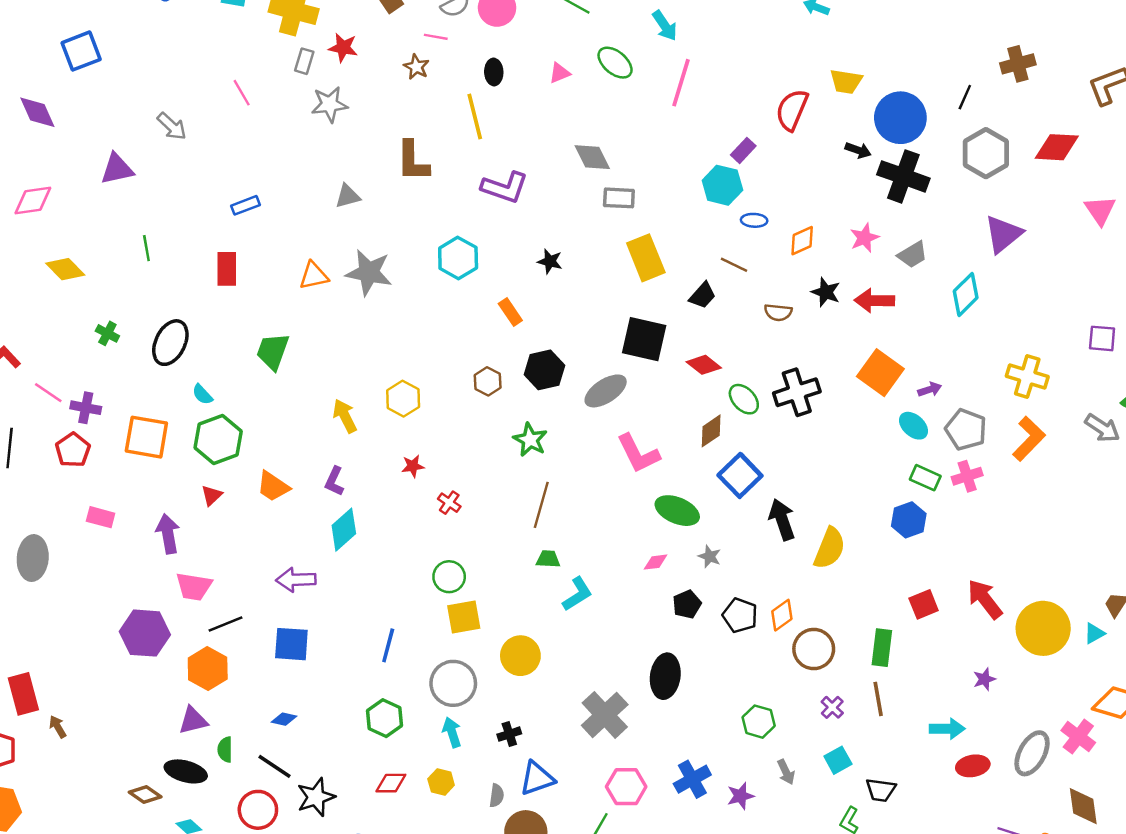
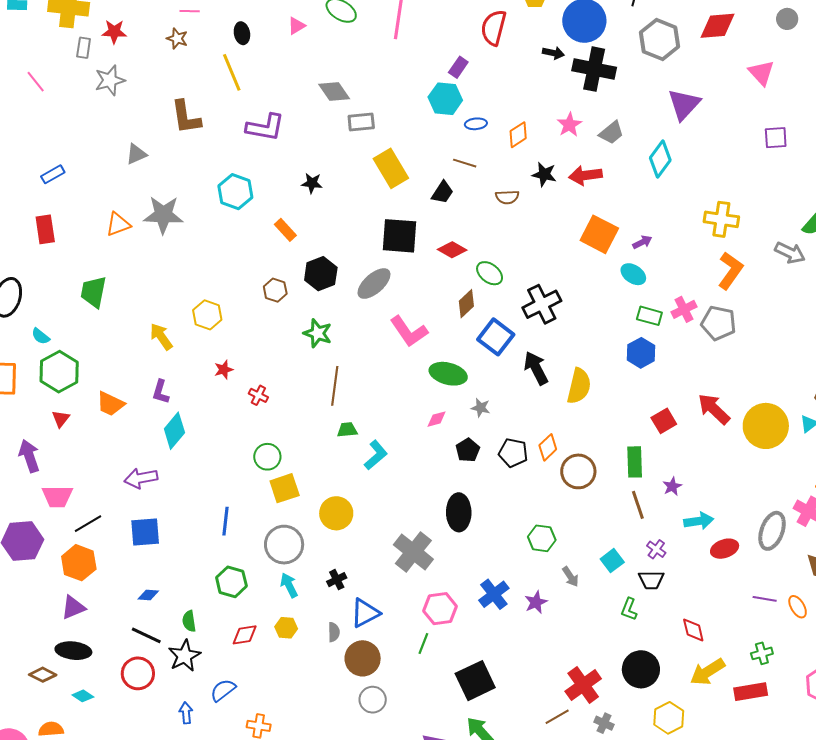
purple square: (1102, 338) -> (776, 138), moved
black cross: (797, 392) -> (542, 304), moved
gray pentagon: (966, 430) -> (719, 323), moved
purple star: (984, 679) -> (672, 486), moved
purple cross: (832, 707) -> (656, 549), moved
green semicircle: (225, 750) -> (189, 621), moved

